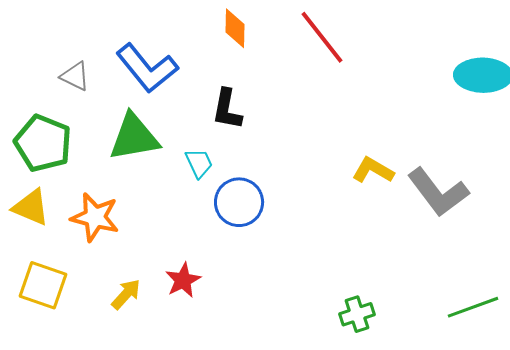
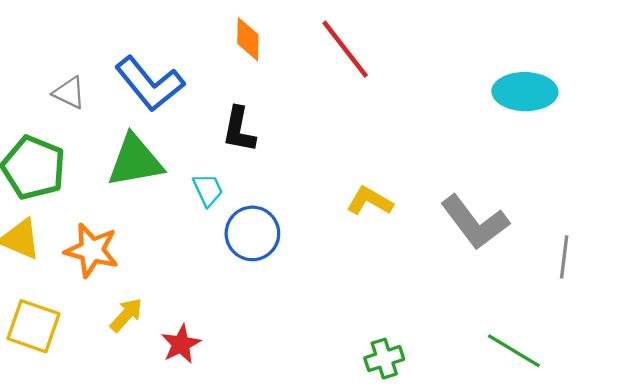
yellow L-shape: (373, 170) -> (370, 201), moved
red star: (183, 280) -> (181, 344), moved
yellow arrow: (126, 294) -> (126, 315), moved
green line: (473, 307) -> (514, 351), turned 51

